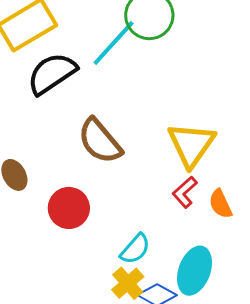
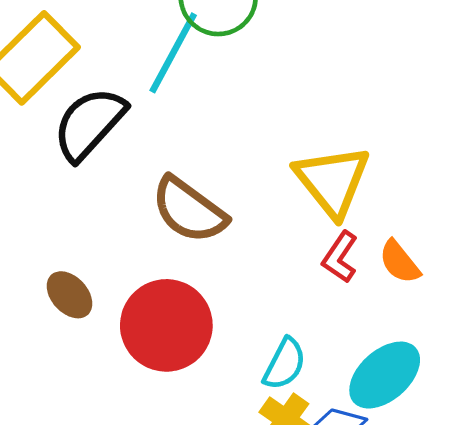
red circle: (69, 208) -> (166, 325), size x1.4
cyan ellipse: (195, 271) -> (385, 375), turned 42

